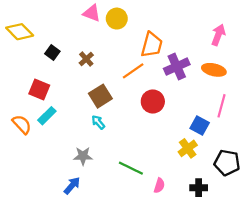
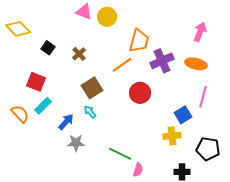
blue square: (200, 126) -> (183, 115), turned 30
yellow cross: (188, 148) -> (172, 136), turned 30
blue arrow: (72, 186) -> (66, 122), moved
pink semicircle: (159, 186) -> (138, 170), moved

